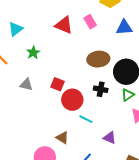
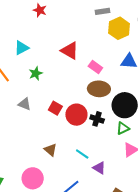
pink rectangle: (90, 22) -> (95, 67), moved, turned -32
red circle: (72, 100) -> (76, 115), moved
cyan line: (86, 119) -> (82, 154), moved
brown triangle: (62, 138) -> (50, 150), moved

